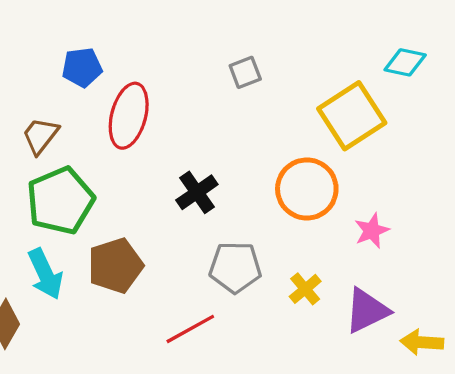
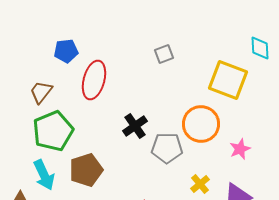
cyan diamond: (405, 62) -> (260, 48), turned 75
yellow square: (352, 116) -> (228, 80), turned -36
gray pentagon: (235, 267) -> (167, 148), moved

